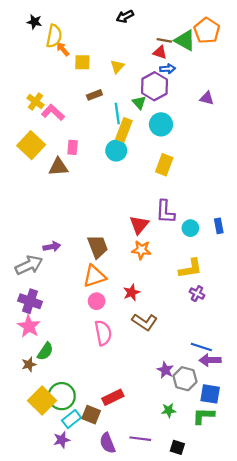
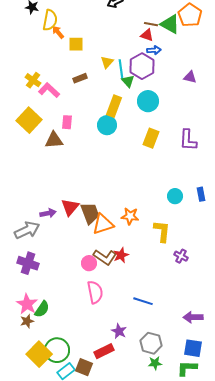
yellow triangle: (117, 67) -> (107, 62), moved
brown rectangle: (94, 95) -> (80, 78), moved
cyan line: (117, 113) -> (121, 69), moved
purple L-shape: (165, 212) -> (188, 140), moved
red triangle: (139, 225) -> (70, 207), moved
yellow L-shape: (190, 268) -> (162, 231), moved, turned -75
orange triangle: (94, 276) -> (103, 224), moved
brown L-shape: (145, 322) -> (105, 257), moved
pink star: (29, 326) -> (27, 304), moved
blue line: (201, 347) -> (143, 301), moved
purple star: (165, 370) -> (119, 331), moved
gray hexagon: (185, 379) -> (151, 343), moved

